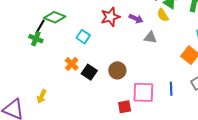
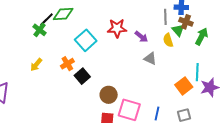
green diamond: (55, 17) -> (63, 14), turned -40
cyan square: (83, 37) -> (86, 40), size x1.5
brown circle: (117, 70) -> (109, 95), moved
yellow arrow: (42, 96) -> (36, 65), moved

